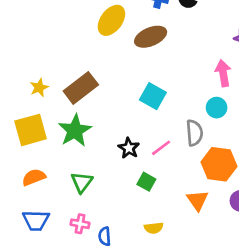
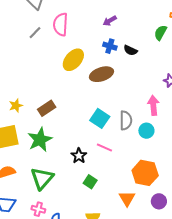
brown rectangle: (81, 88) -> (47, 108), size x0.7
gray semicircle: (194, 133) -> (126, 120), moved
pink line: (161, 148) -> (104, 147), moved, turned 56
green triangle: (82, 182) -> (42, 178), size x1.4

